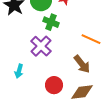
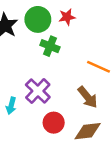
purple cross: (41, 46) -> (38, 91), moved

